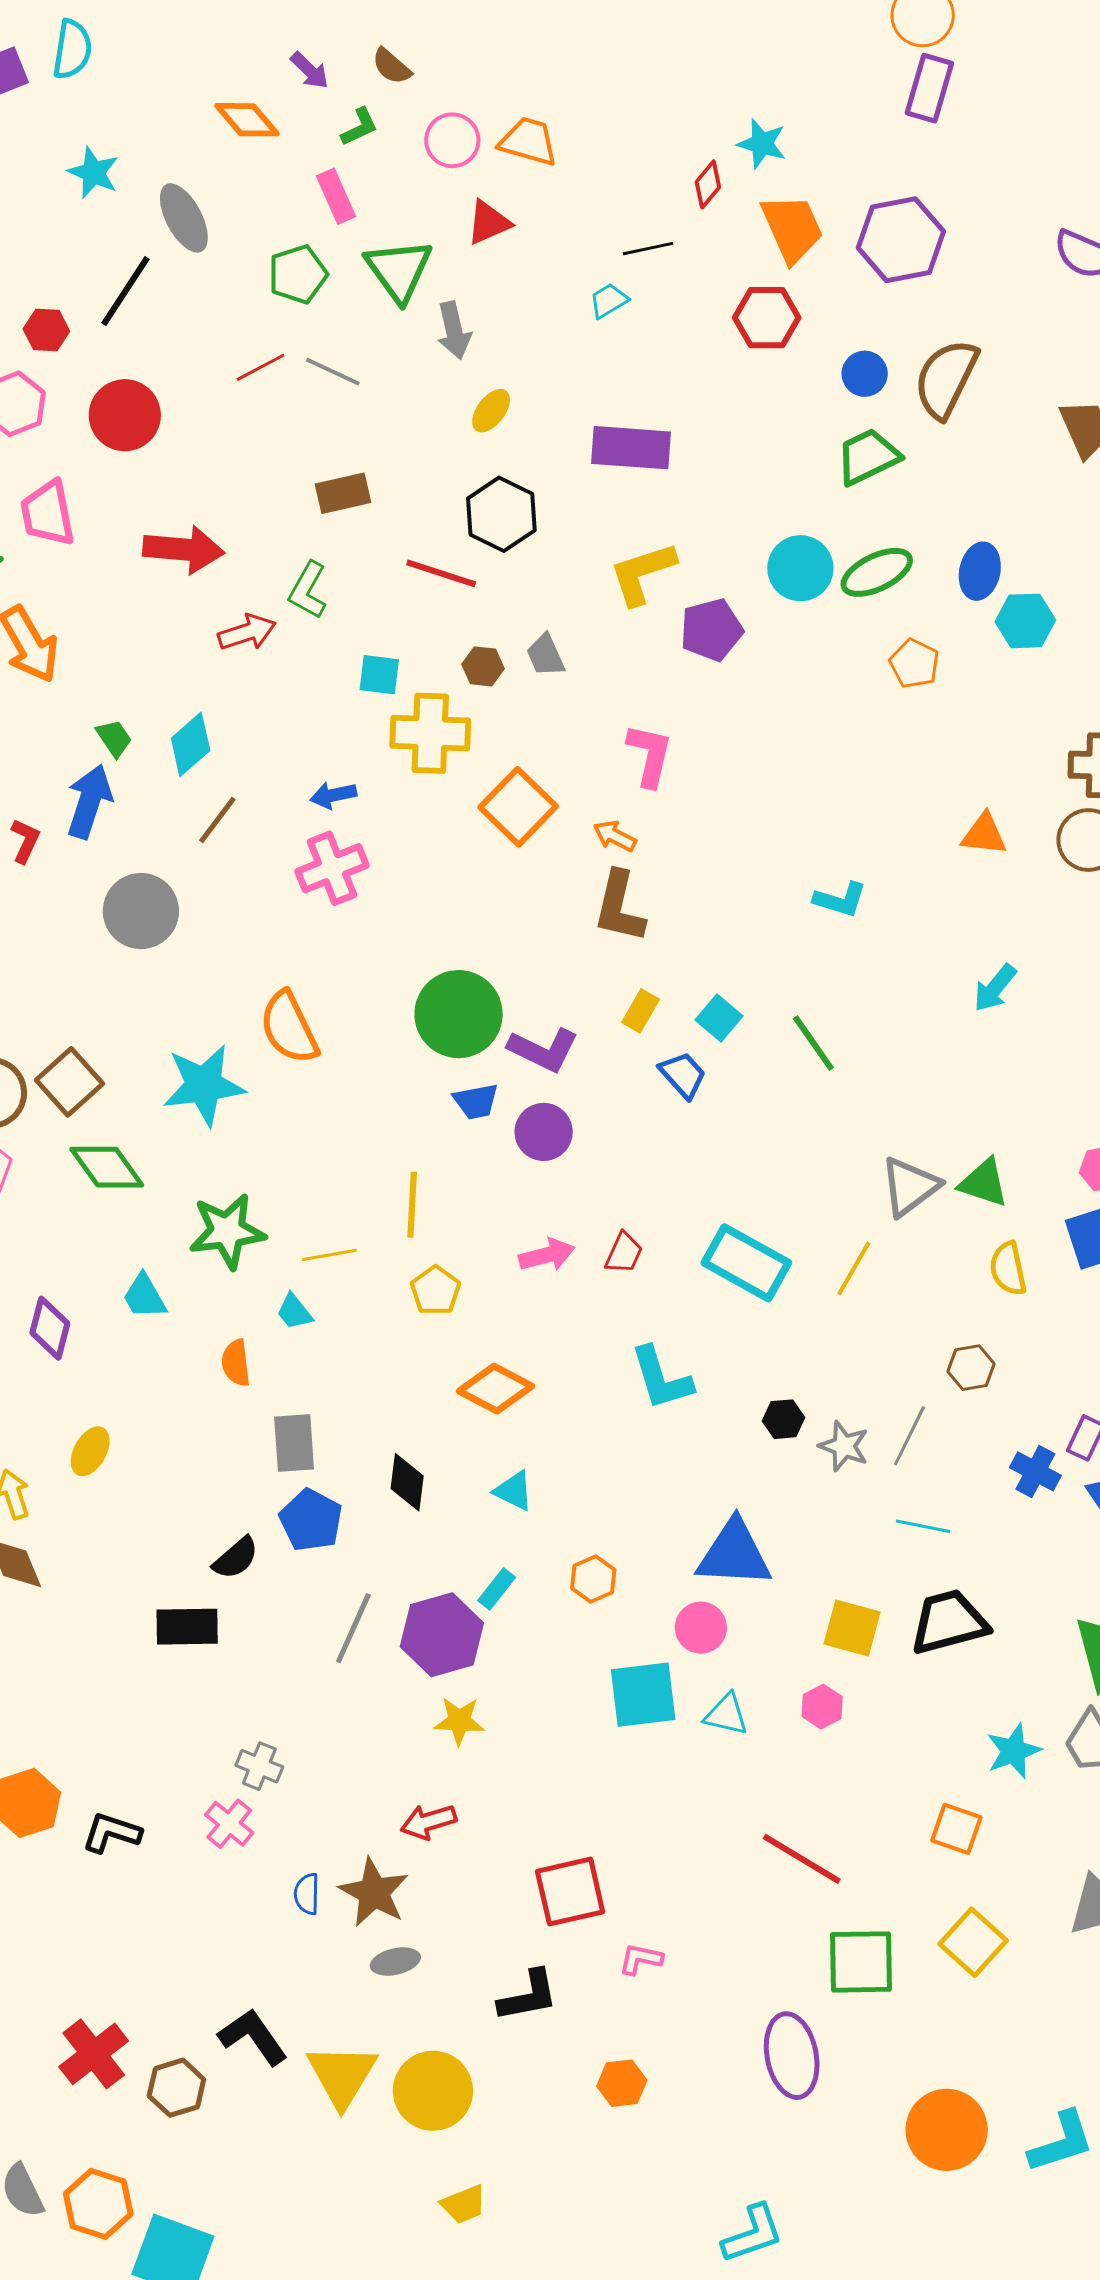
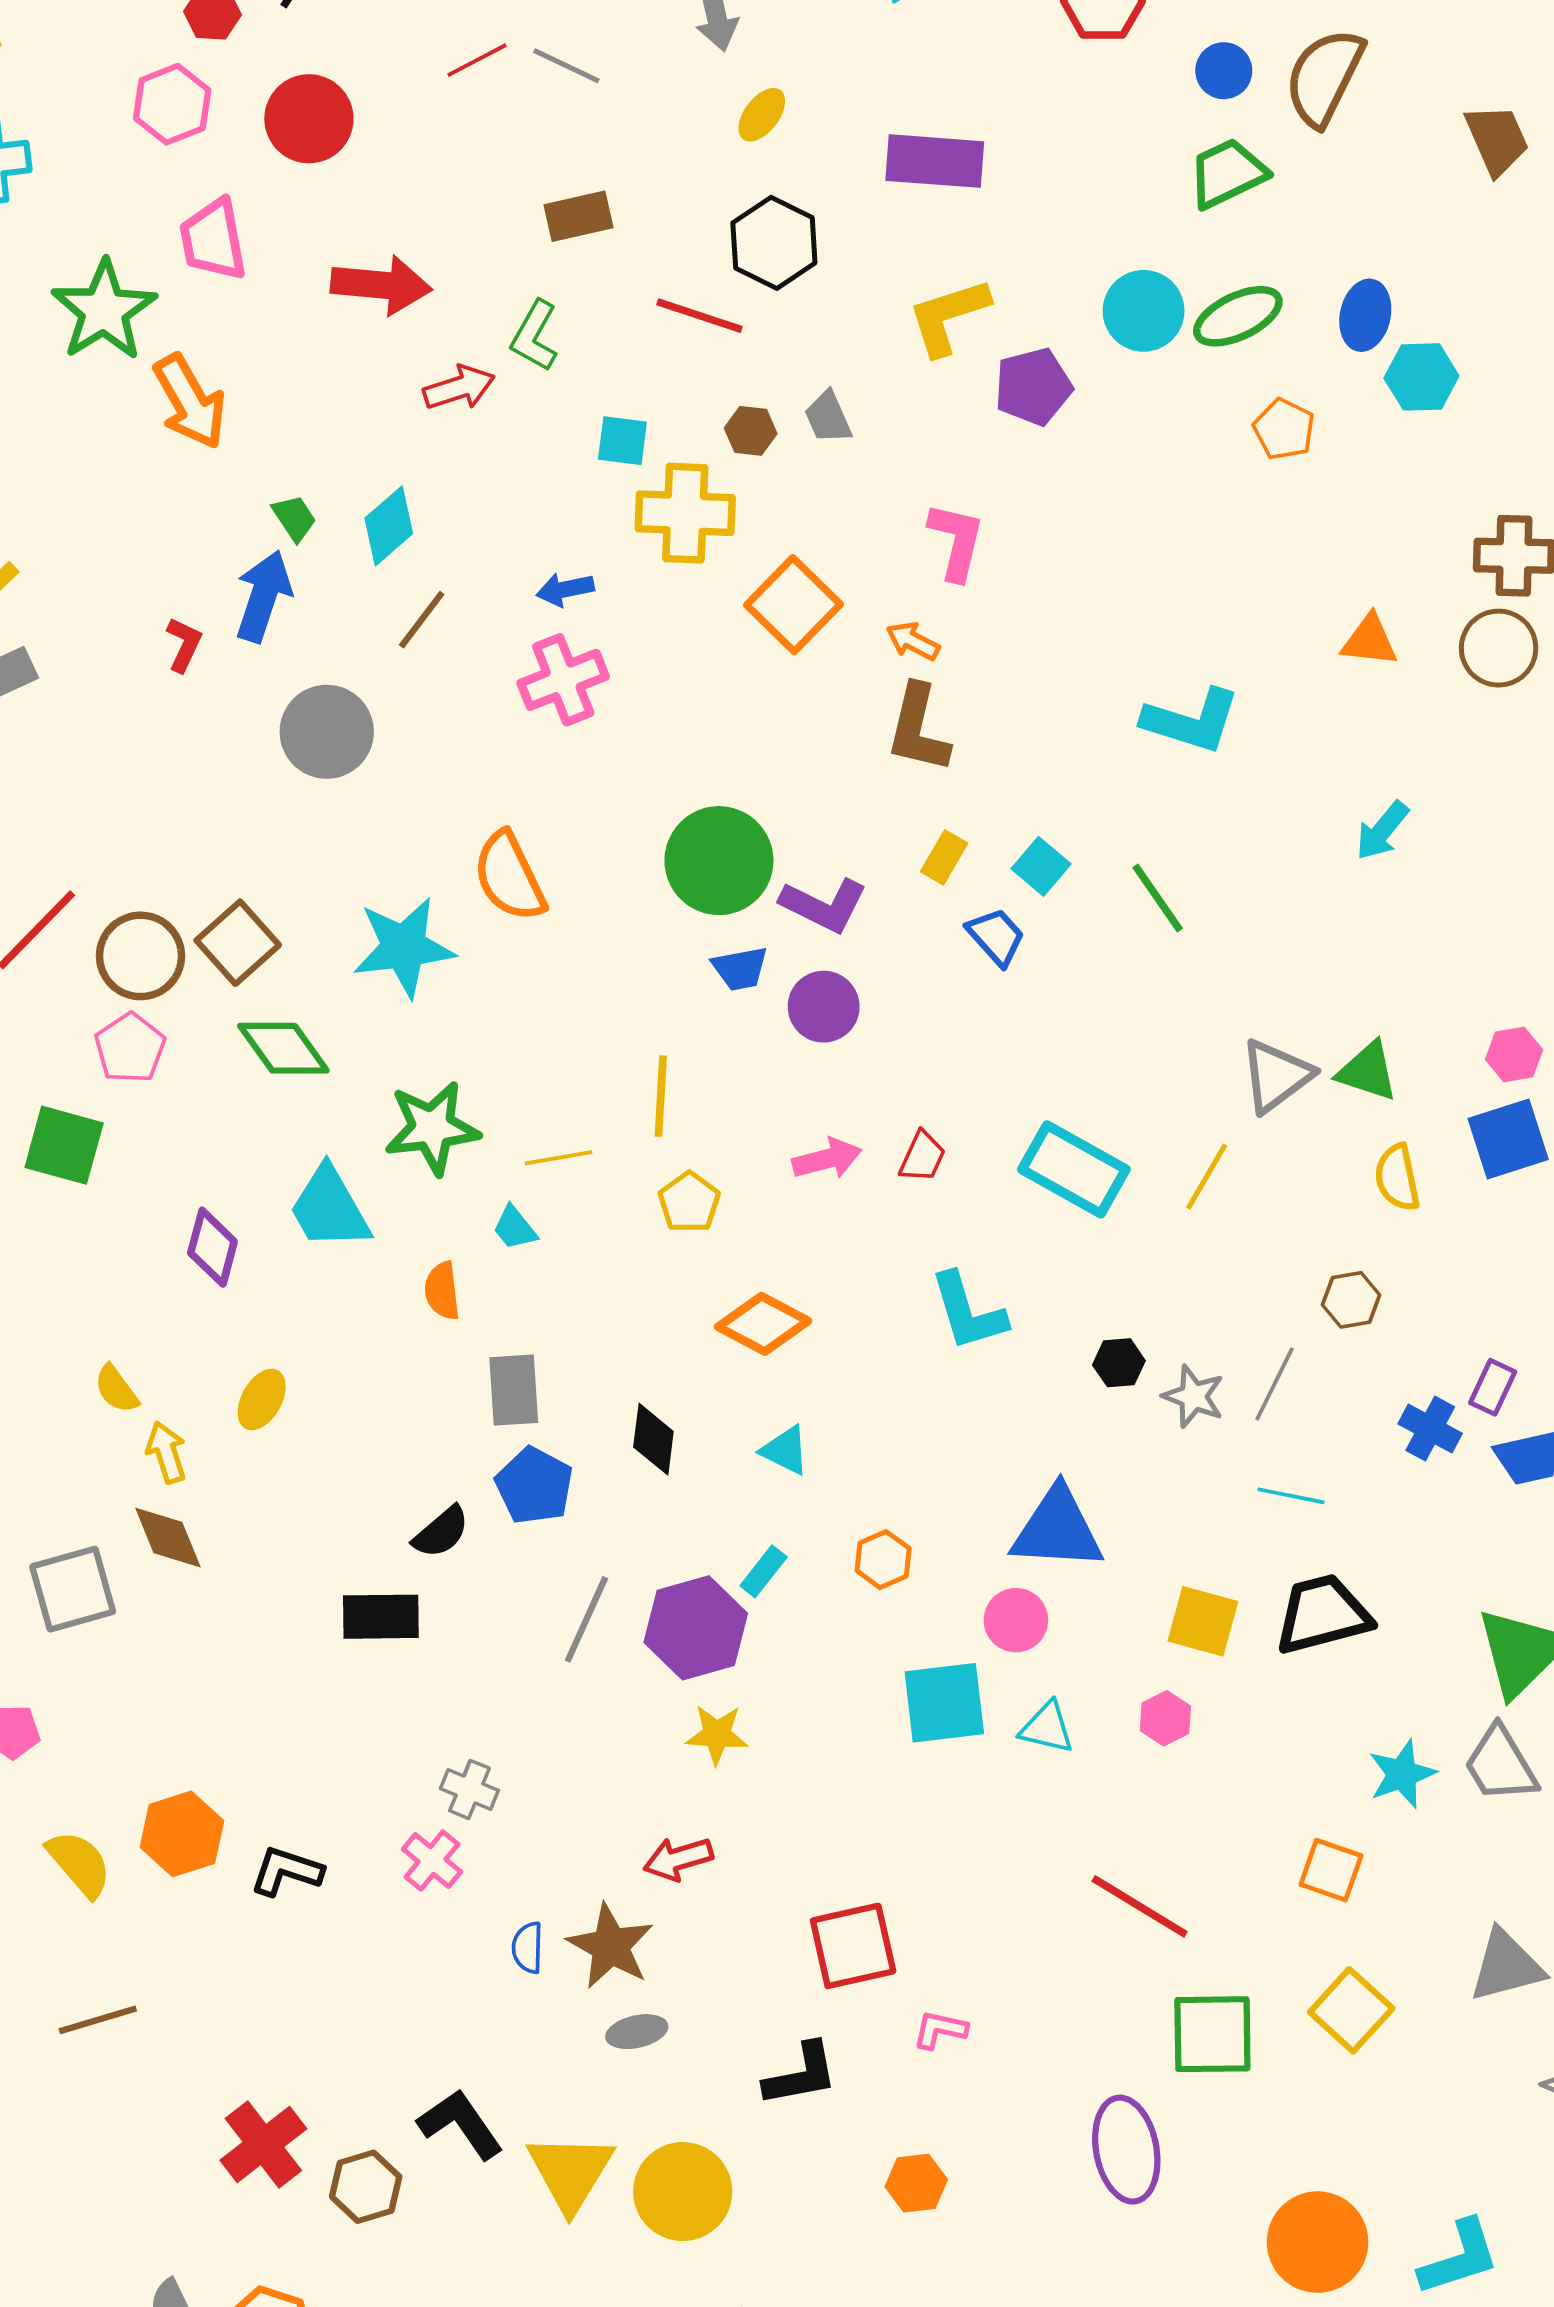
cyan L-shape: (840, 900) -> (1191, 721), size x1.5
cyan trapezoid: (144, 1296) -> (329, 1208), size x1.5

